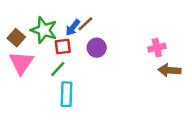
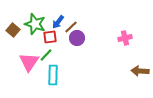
brown line: (85, 24) -> (71, 27), moved
pink triangle: (21, 63) -> (29, 62), moved
brown arrow: (169, 70) -> (140, 71), moved

